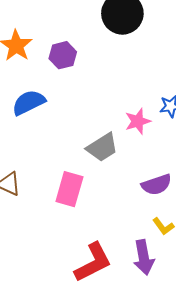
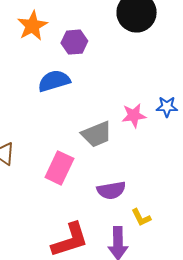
blue semicircle: (29, 102) -> (54, 81), moved
purple semicircle: (157, 185) -> (111, 190), moved

